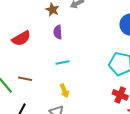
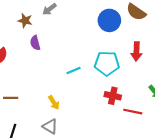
cyan line: (62, 63) -> (74, 70), moved

